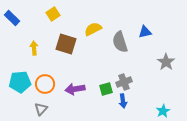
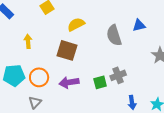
yellow semicircle: (93, 29) -> (76, 24), moved
brown square: (66, 44) -> (67, 50), moved
blue arrow: (123, 101) -> (132, 102), moved

